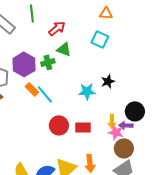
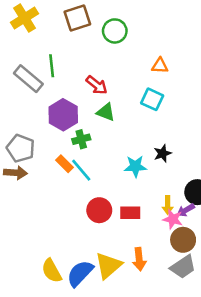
green line: (32, 13) -> (52, 66), moved
red arrow: (57, 28) -> (97, 85), turned 78
green cross: (48, 62) -> (81, 139), moved
purple hexagon: (24, 64) -> (63, 115), moved
purple arrow: (126, 125) -> (186, 210), turned -32

